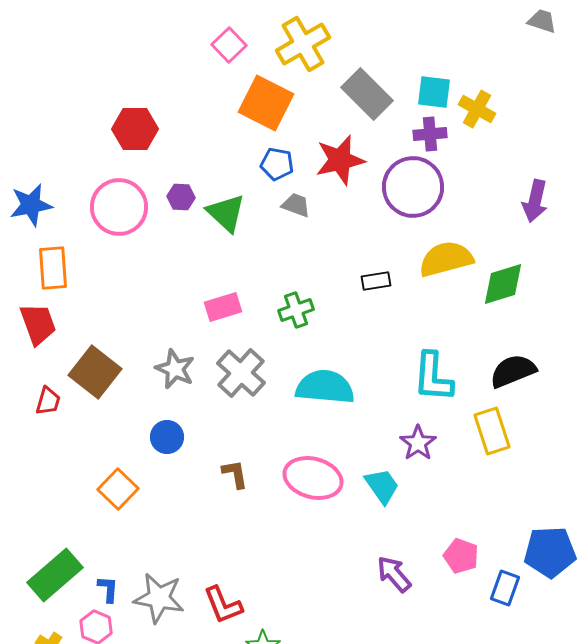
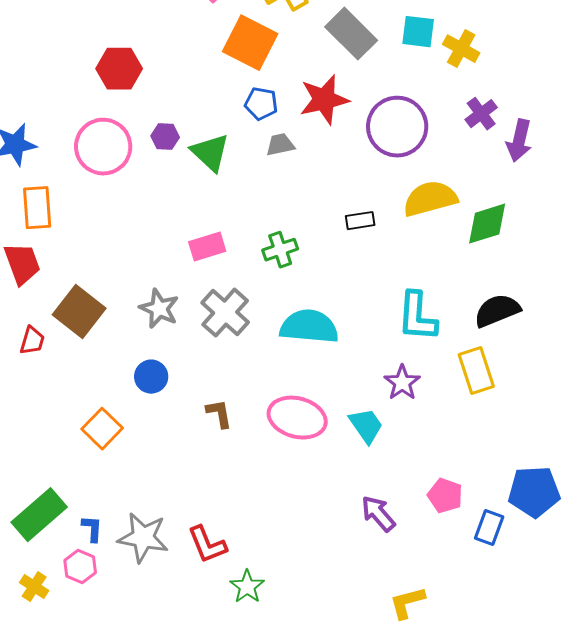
purple cross: (430, 134) -> (481, 114), moved, turned -32
gray trapezoid: (296, 205) -> (280, 145), turned -32

